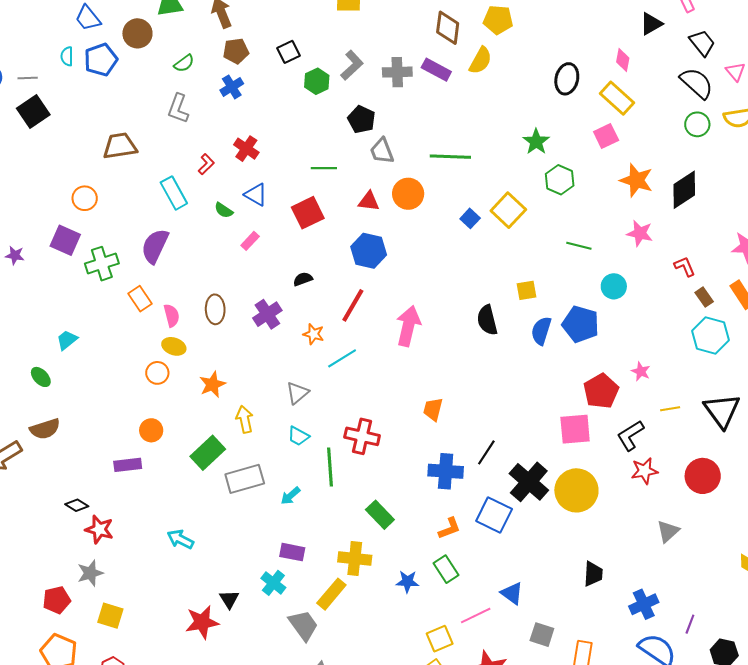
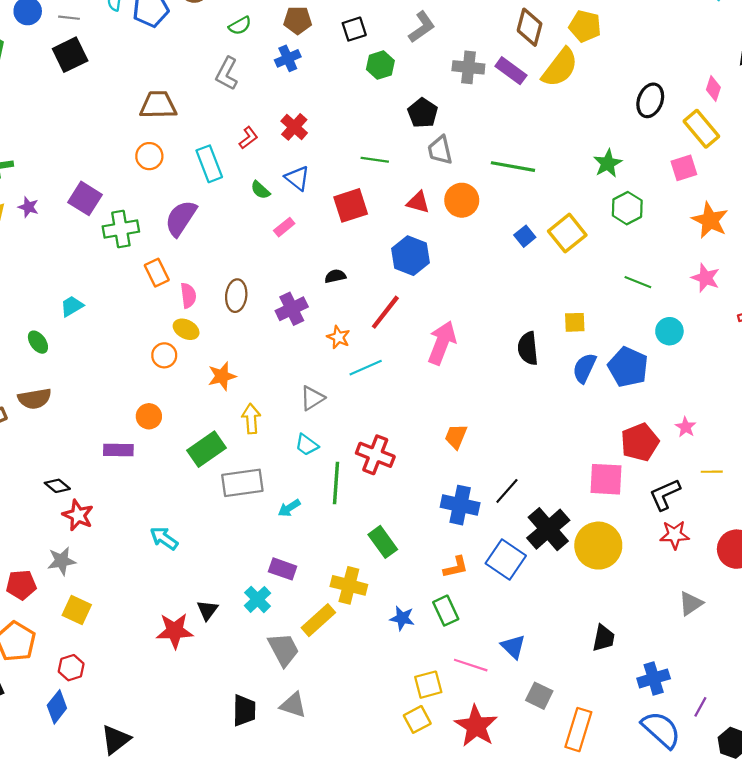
yellow semicircle: (480, 61) -> (560, 68), size x1.4
gray L-shape: (352, 65) -> (422, 27), moved
orange circle: (85, 198) -> (149, 156), moved
pink line: (476, 615) -> (471, 665), turned 36

